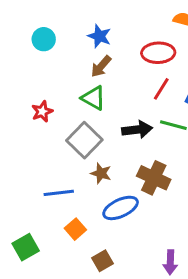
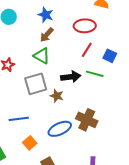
gray square: (84, 140) -> (36, 84), turned 30
brown star: (101, 173) -> (57, 96), moved
brown cross: (154, 178) -> (87, 120), moved

